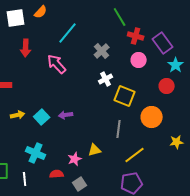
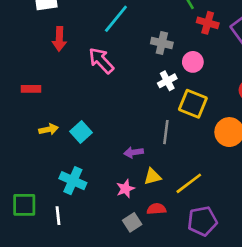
gray cross: (102, 51) -> (162, 43), turned -35
pink circle: (139, 60) -> (193, 62), moved
purple arrow: (66, 115) -> (134, 152), moved
gray line: (119, 129) -> (166, 132), moved
yellow line: (135, 155) -> (189, 183), moved
red semicircle: (57, 174) -> (156, 209), moved

